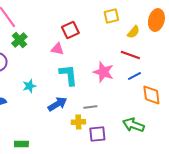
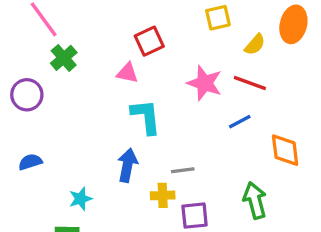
pink star: (103, 72) -> (205, 83), moved
blue line: (134, 76) -> (240, 122), moved
cyan star: (29, 86) -> (80, 199), moved
blue arrow: (57, 104) -> (127, 165), turned -48
green arrow: (133, 125) -> (255, 200), turned 55

